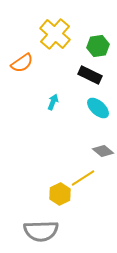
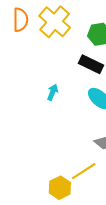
orange semicircle: (22, 63) -> (20, 20), moved, turned -55

